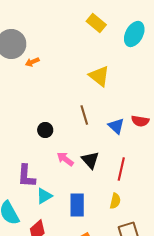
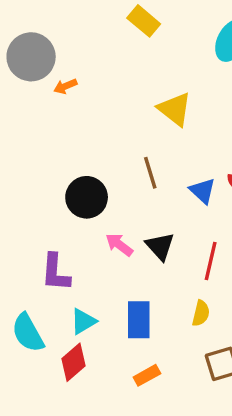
yellow rectangle: (96, 23) -> (144, 21), moved
black circle: (45, 130) -> (87, 197), size x1.6
cyan triangle: (44, 196) -> (83, 321), moved

